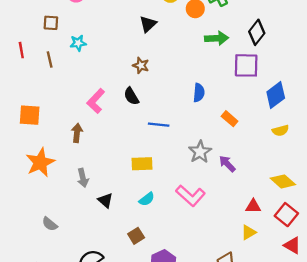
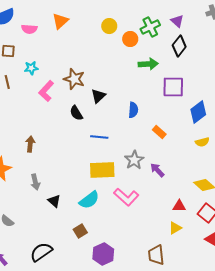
black triangle: (148, 24) -> (98, 96), moved
black diamond: (257, 32) -> (179, 46), moved
brown star: (141, 65) -> (74, 79), moved, size x1.5
pink L-shape: (96, 101) -> (46, 91), moved
yellow rectangle: (142, 164) -> (102, 170), moved, size x1.4
cyan semicircle: (147, 199) -> (89, 200), size x1.5

